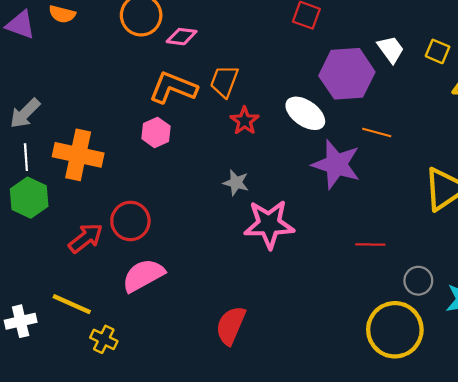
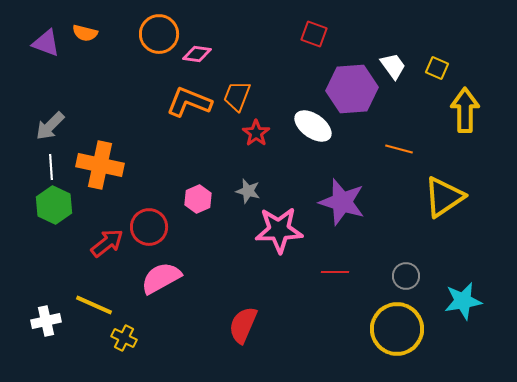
pink hexagon: (156, 132) -> (198, 199), moved
orange line: (377, 132) -> (399, 149), moved
purple star: (336, 164) -> (342, 202), moved
red line: (370, 244) -> (335, 272), moved
gray circle: (418, 281) -> (406, 276), moved

